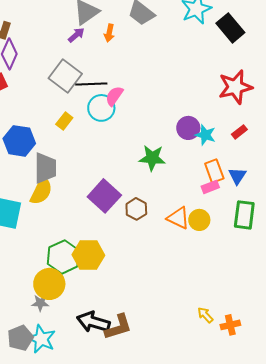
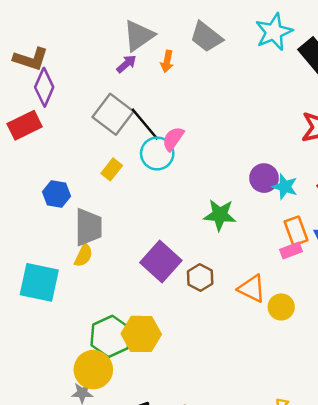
black line: (91, 84) -> (145, 124), turned 52
blue hexagon: (19, 141) -> (56, 194), size x0.7
yellow semicircle: (41, 191) -> (83, 255), size x0.7
yellow circle: (199, 220) -> (281, 307), moved

